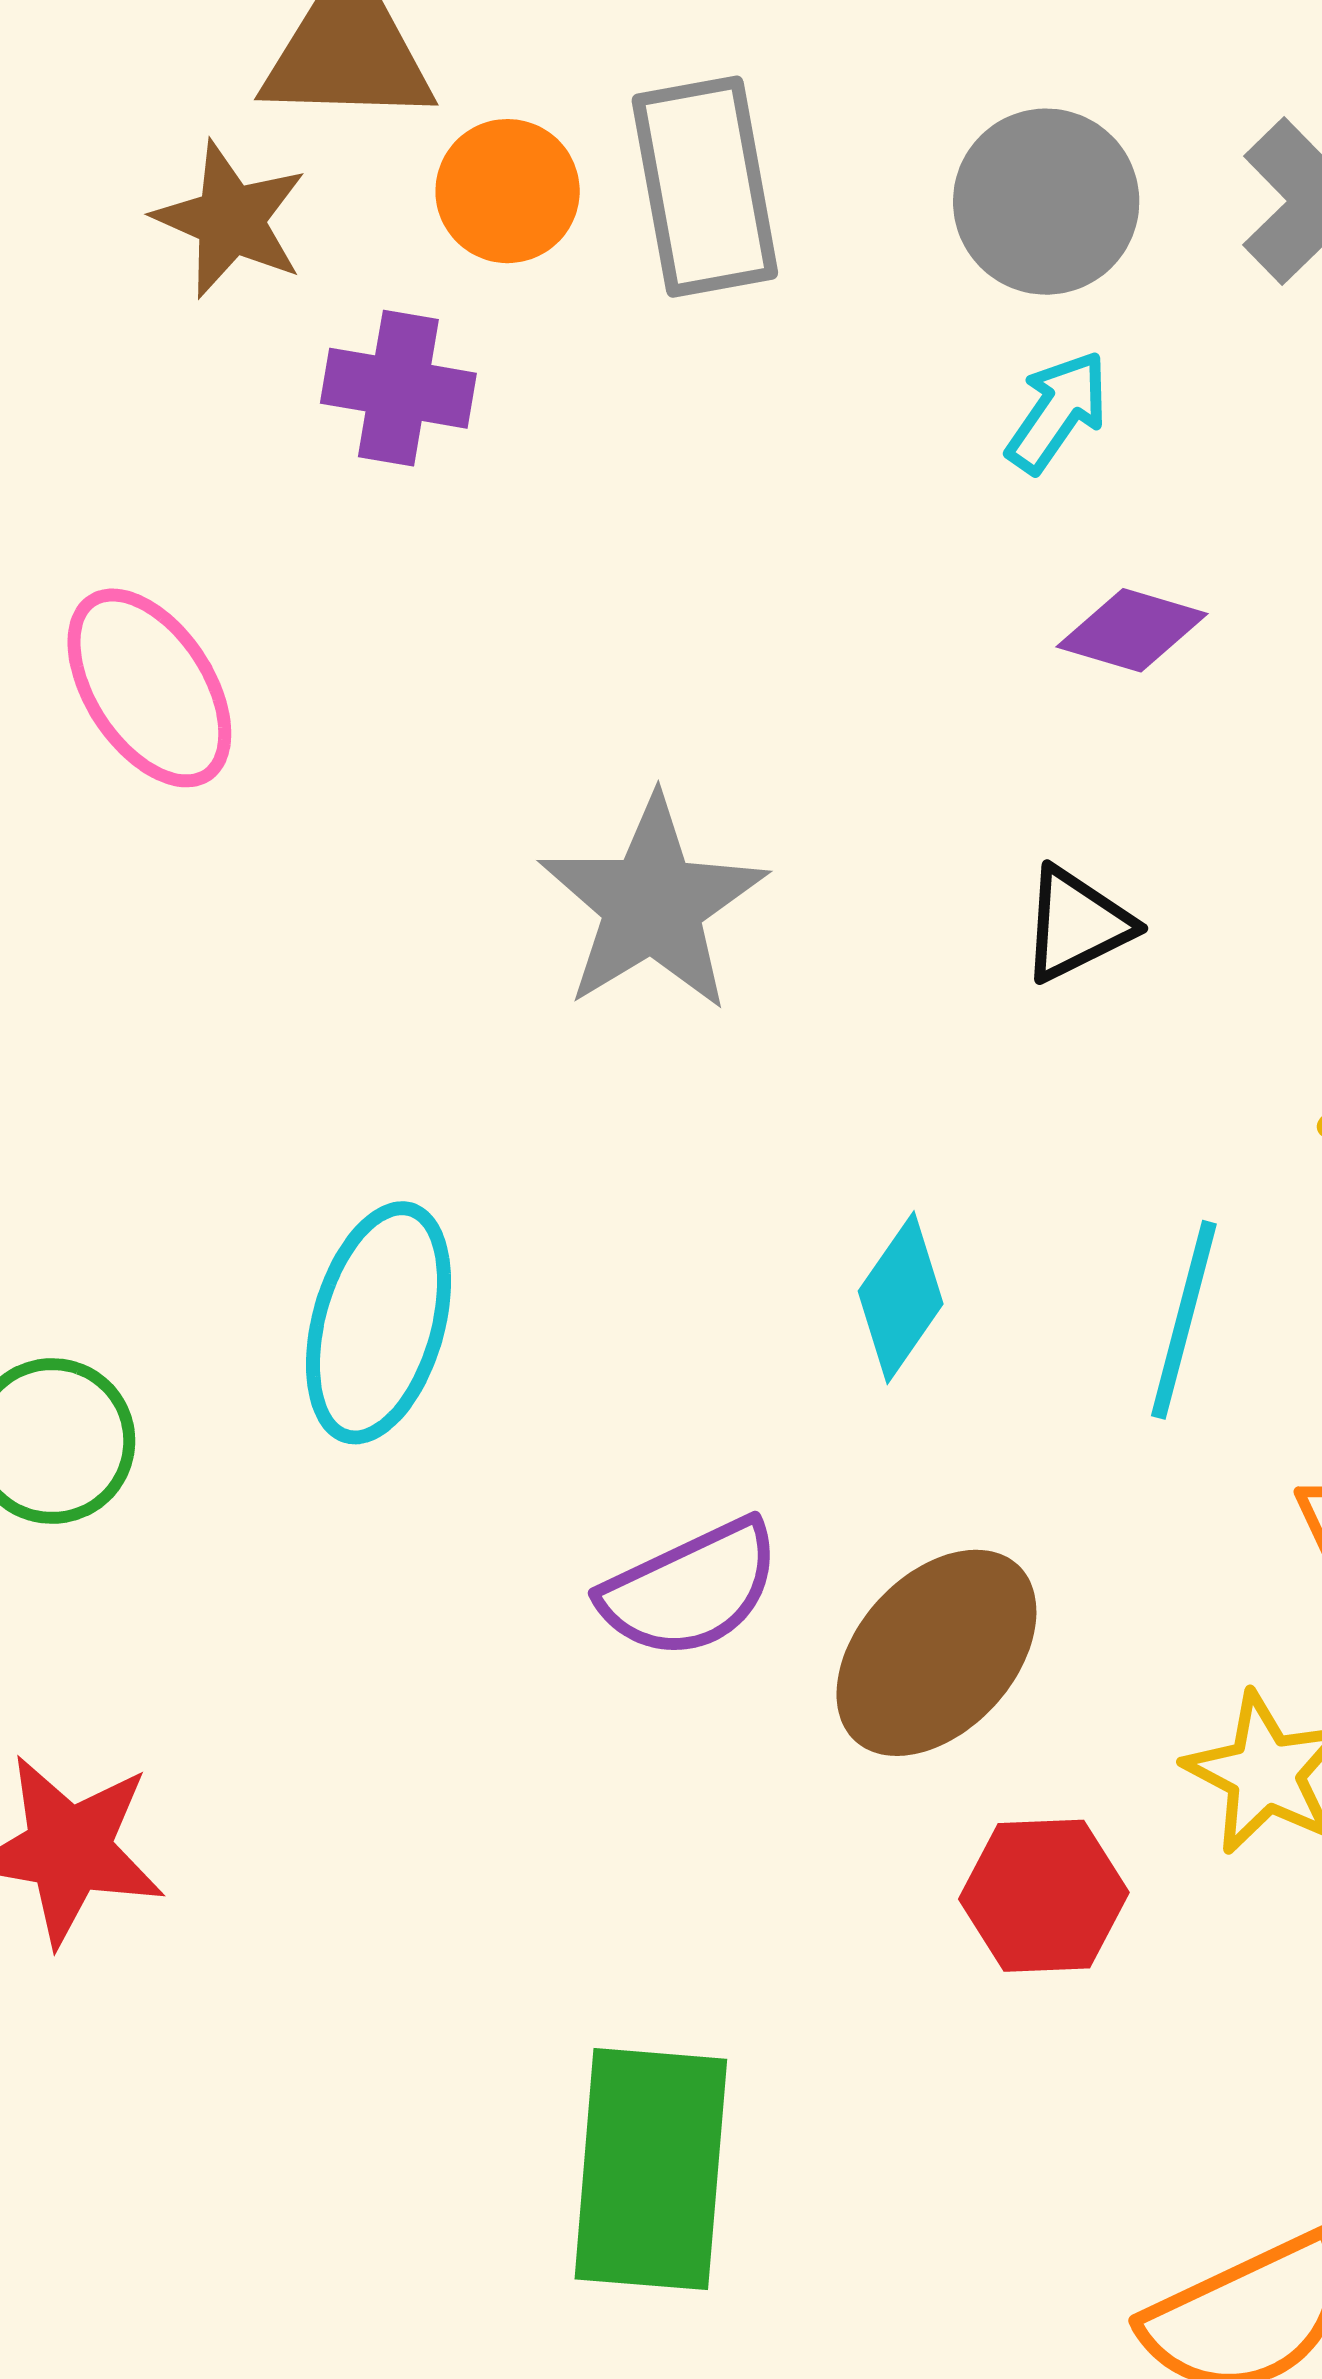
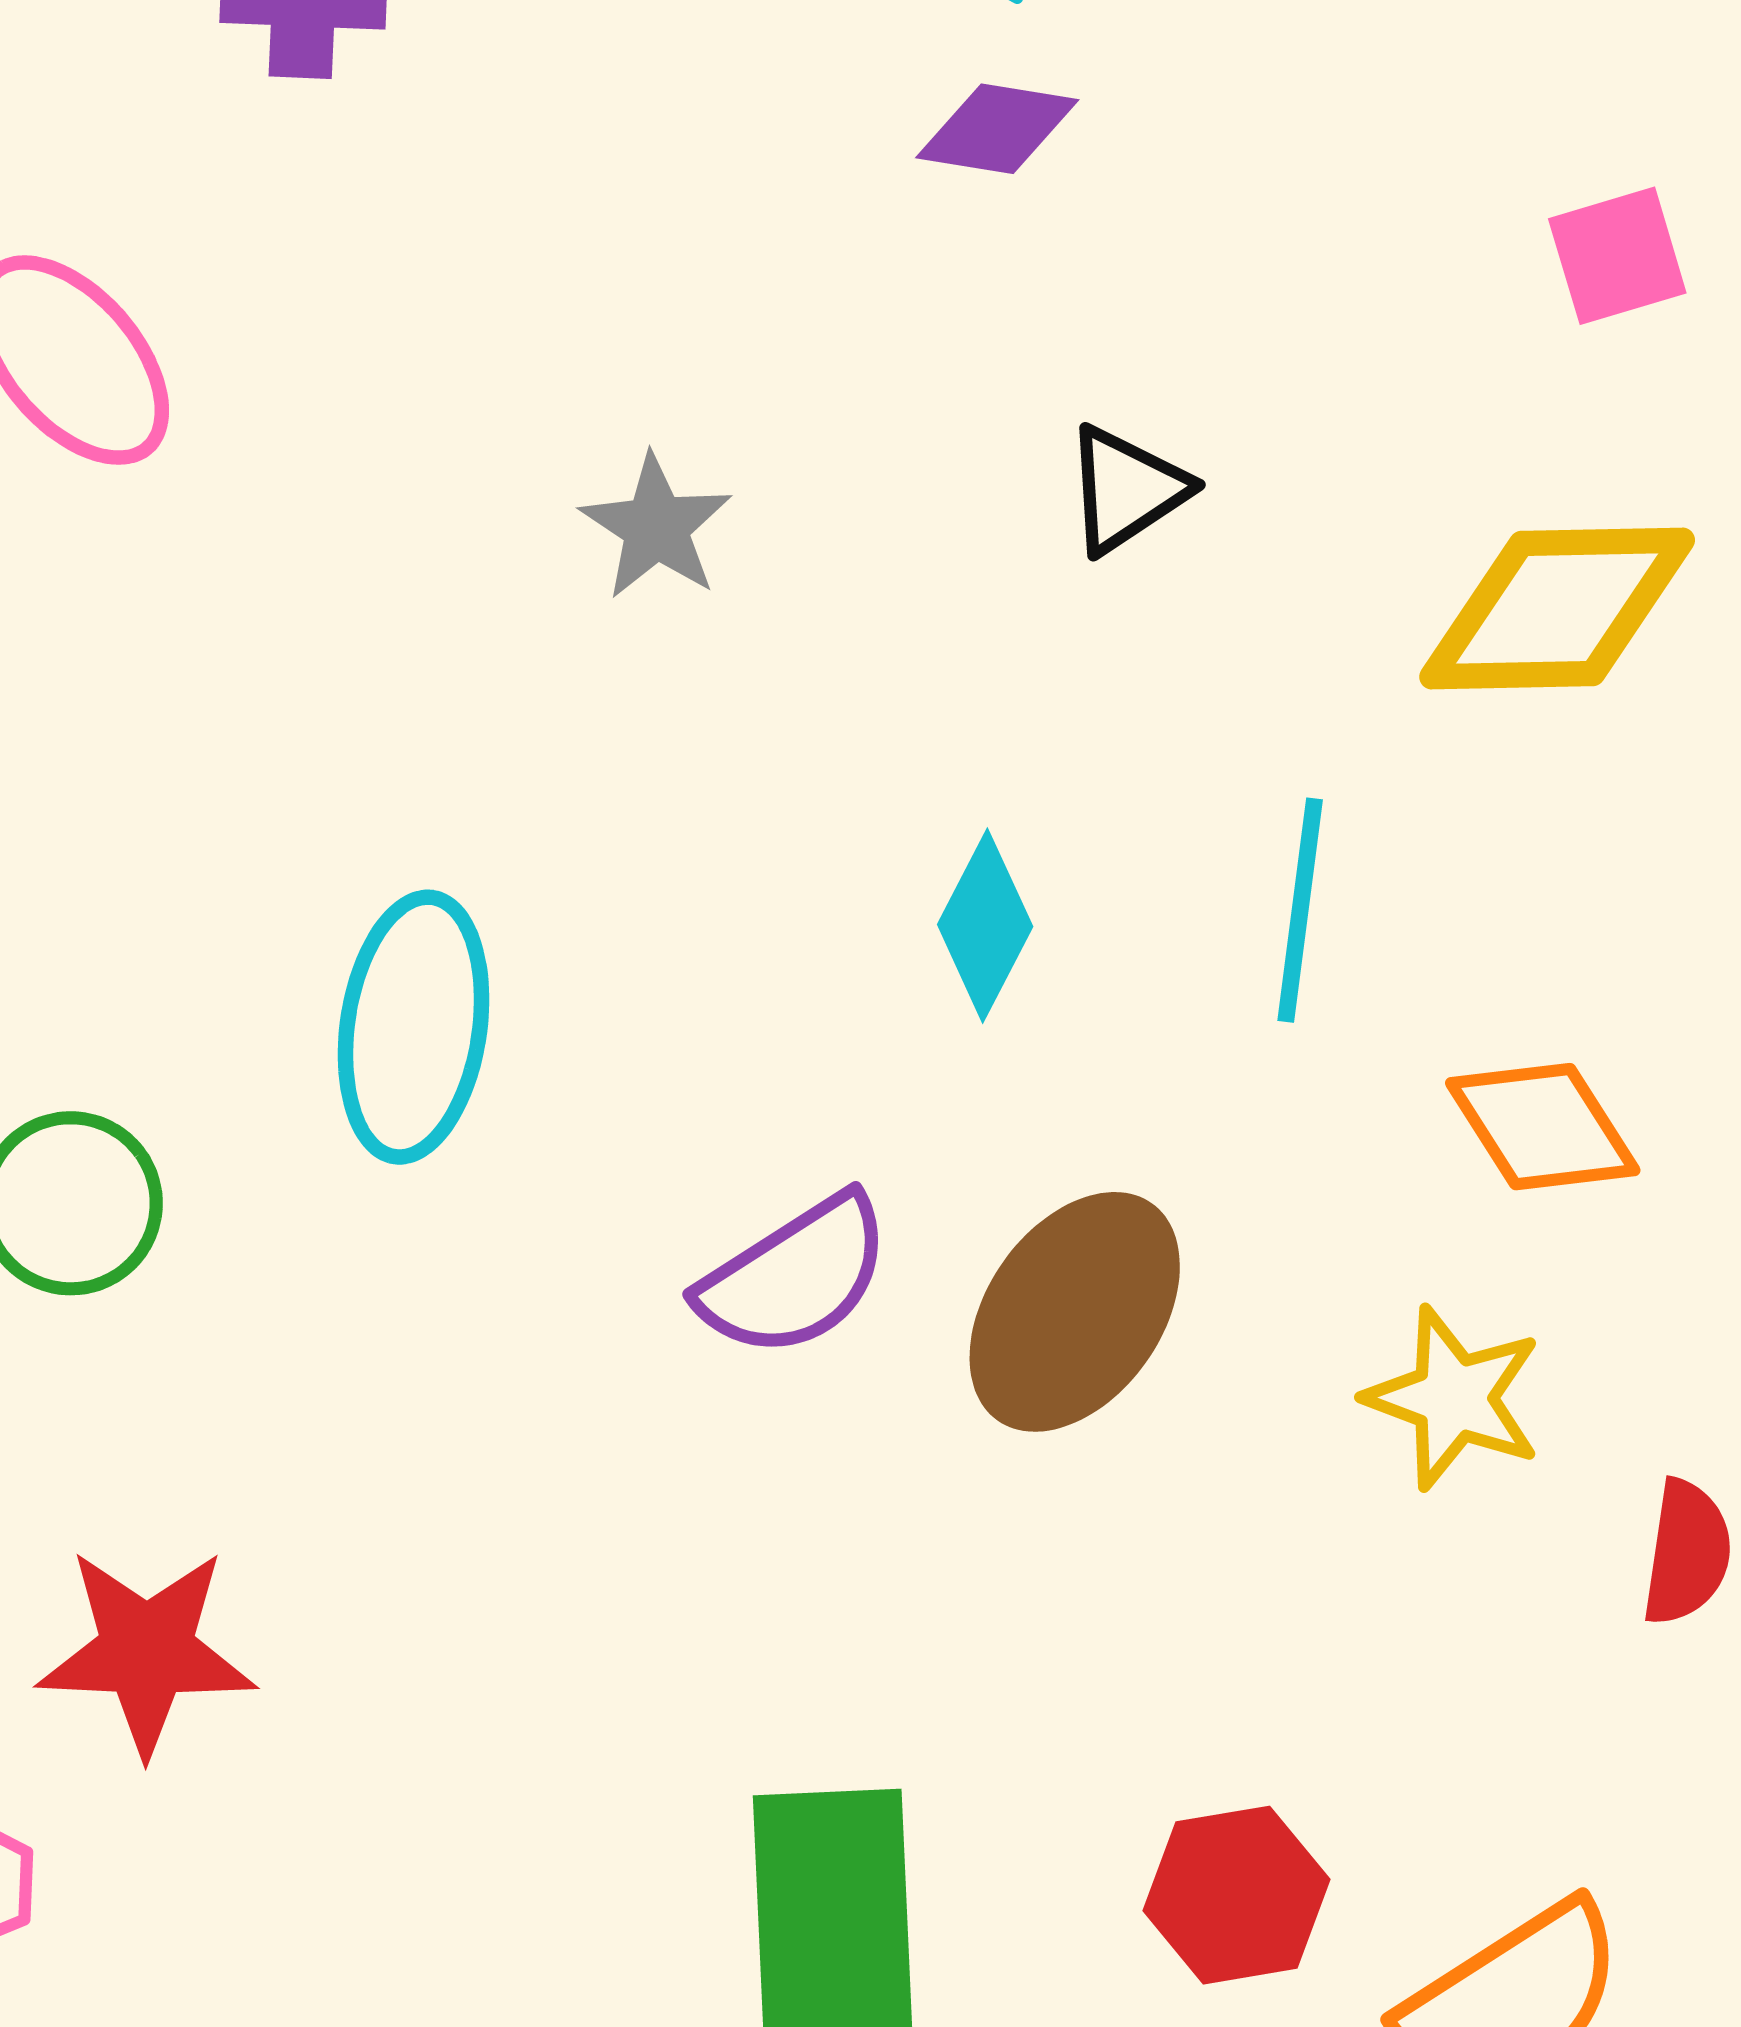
purple diamond: (1132, 630) -> (997, 129), moved
gray star: (652, 904) -> (656, 527), size x0.6
red hexagon: (1044, 1896) -> (1237, 1895), moved

